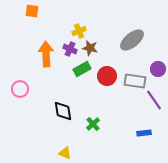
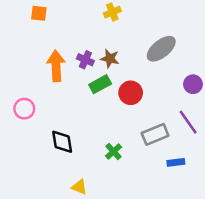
yellow cross: (79, 31) -> (112, 12), moved
gray rectangle: (135, 81) -> (155, 134), moved, turned -30
black diamond: (63, 111) -> (62, 142), moved

